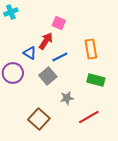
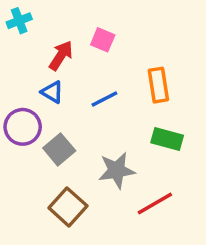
red arrow: (46, 41) -> (61, 55), moved
gray square: (48, 76) -> (59, 149), moved
gray star: (67, 98) -> (117, 170), size x1.5

